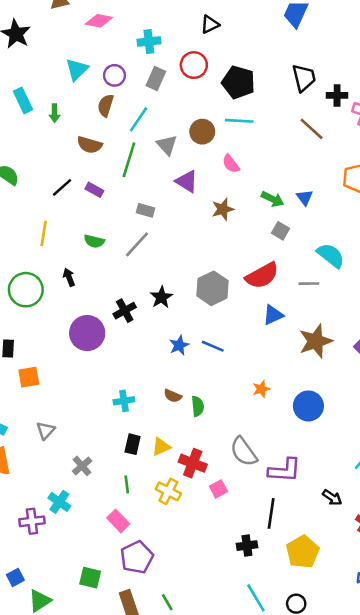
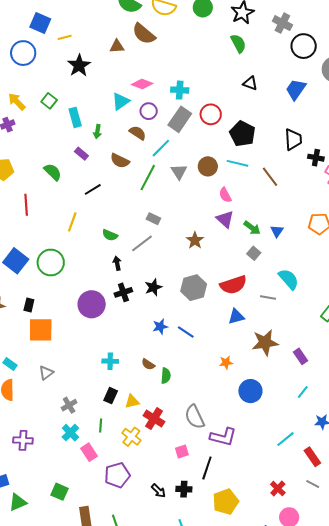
pink diamond: (99, 21) -> (142, 84), moved
black triangle: (210, 24) -> (250, 83), moved, turned 35
gray rectangle: (156, 79) -> (180, 119), size x1.4
brown semicircle: (106, 105) -> (138, 133), turned 96
brown line: (312, 129) -> (270, 177), moved
purple triangle: (187, 181) -> (225, 219), moved
purple rectangle: (94, 190) -> (81, 154), moved
brown star: (223, 209) -> (195, 240), moved, turned -30
black arrow: (69, 277) -> (117, 263), moved
orange square: (29, 377) -> (41, 330), size x1.5
orange star: (261, 389) -> (226, 363), moved
pink square: (218, 489) -> (182, 452), moved
black arrow: (332, 498) -> (158, 491), moved
cyan cross: (59, 502) -> (70, 433), moved
purple pentagon: (137, 557) -> (117, 475), moved

